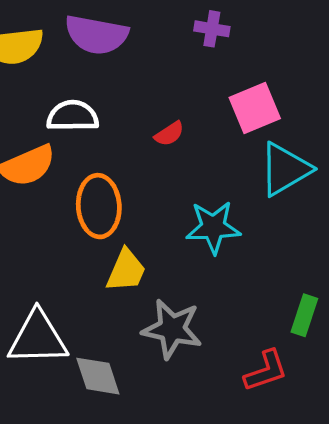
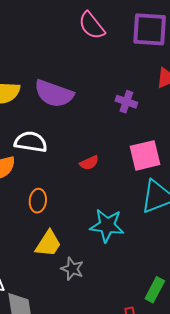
orange ellipse: (99, 206) -> (38, 201), size x0.6
gray star: (172, 329) -> (72, 269), moved, size x0.6

